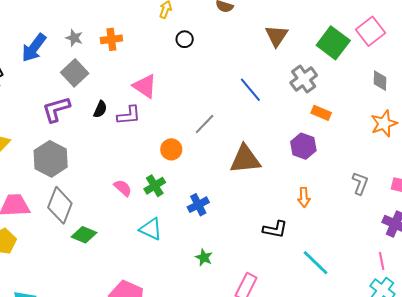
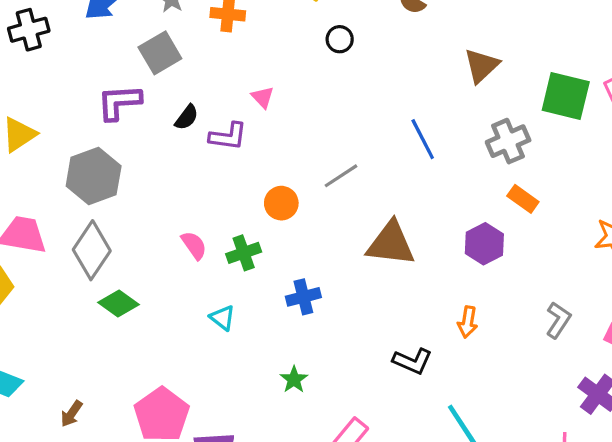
green square: (333, 43) -> (566, 96), turned -36
pink triangle: (145, 86) -> (263, 97), size x0.6
cyan triangle: (151, 229) -> (223, 318), size x0.7

